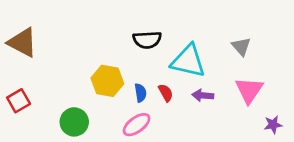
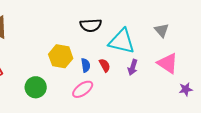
pink triangle: (249, 90) -> (168, 63), turned -30
purple arrow: (203, 95) -> (133, 67), turned -77

